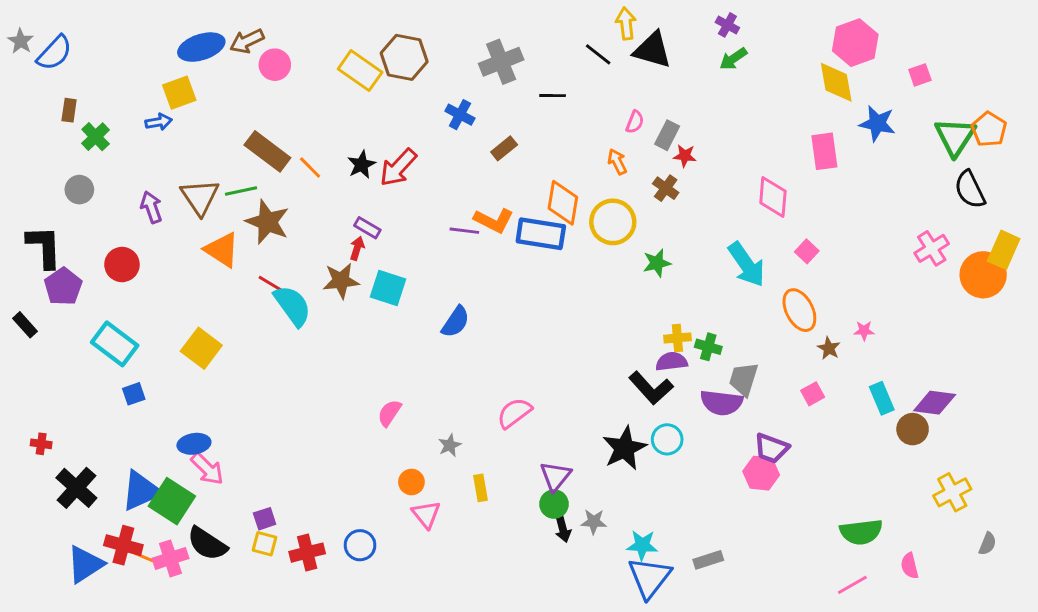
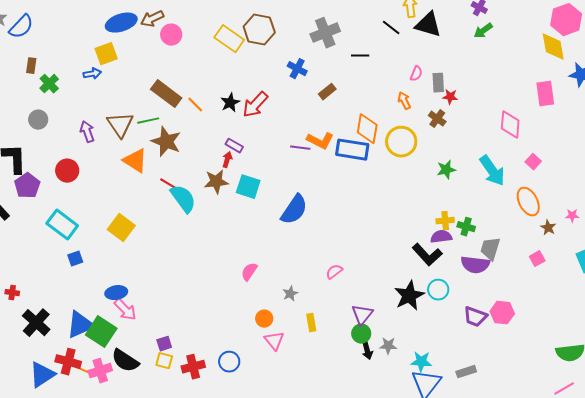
gray rectangle: (667, 135) -> (438, 83), turned -30
green star: (657, 263) -> (446, 170), moved
blue semicircle: (456, 322) -> (294, 210), size x1.4
pink semicircle: (514, 413) -> (334, 272), size x0.7
purple trapezoid: (771, 448) -> (475, 317), moved

